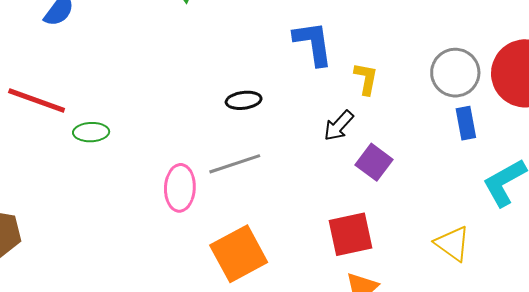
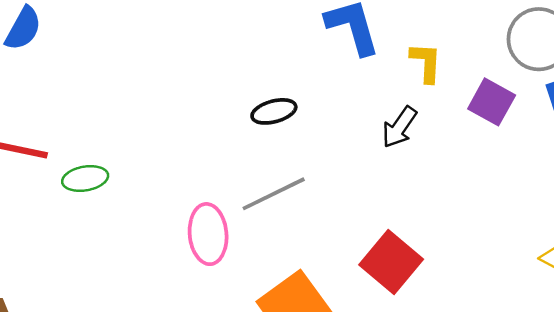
purple square: (374, 162) -> (492, 102), moved
red square: (351, 234) -> (391, 262), moved, turned -30

